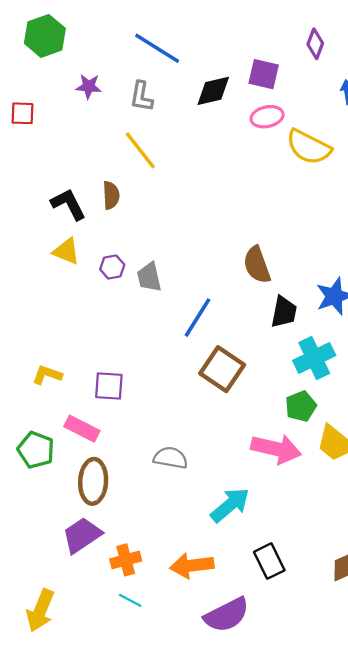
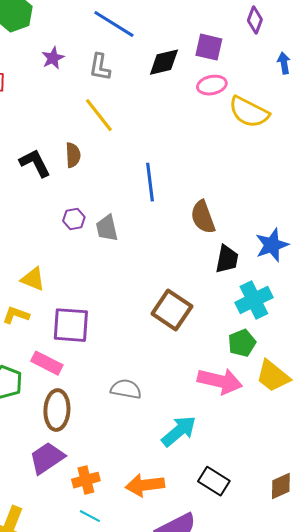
purple star: (89, 86) -> (53, 58), turned -30
yellow triangle: (66, 251) -> (33, 279), moved
blue line: (197, 318) -> (150, 182), moved, turned -39
purple square: (109, 386) -> (71, 325), size x1.4
black rectangle: (269, 561) -> (214, 481), turned -32

